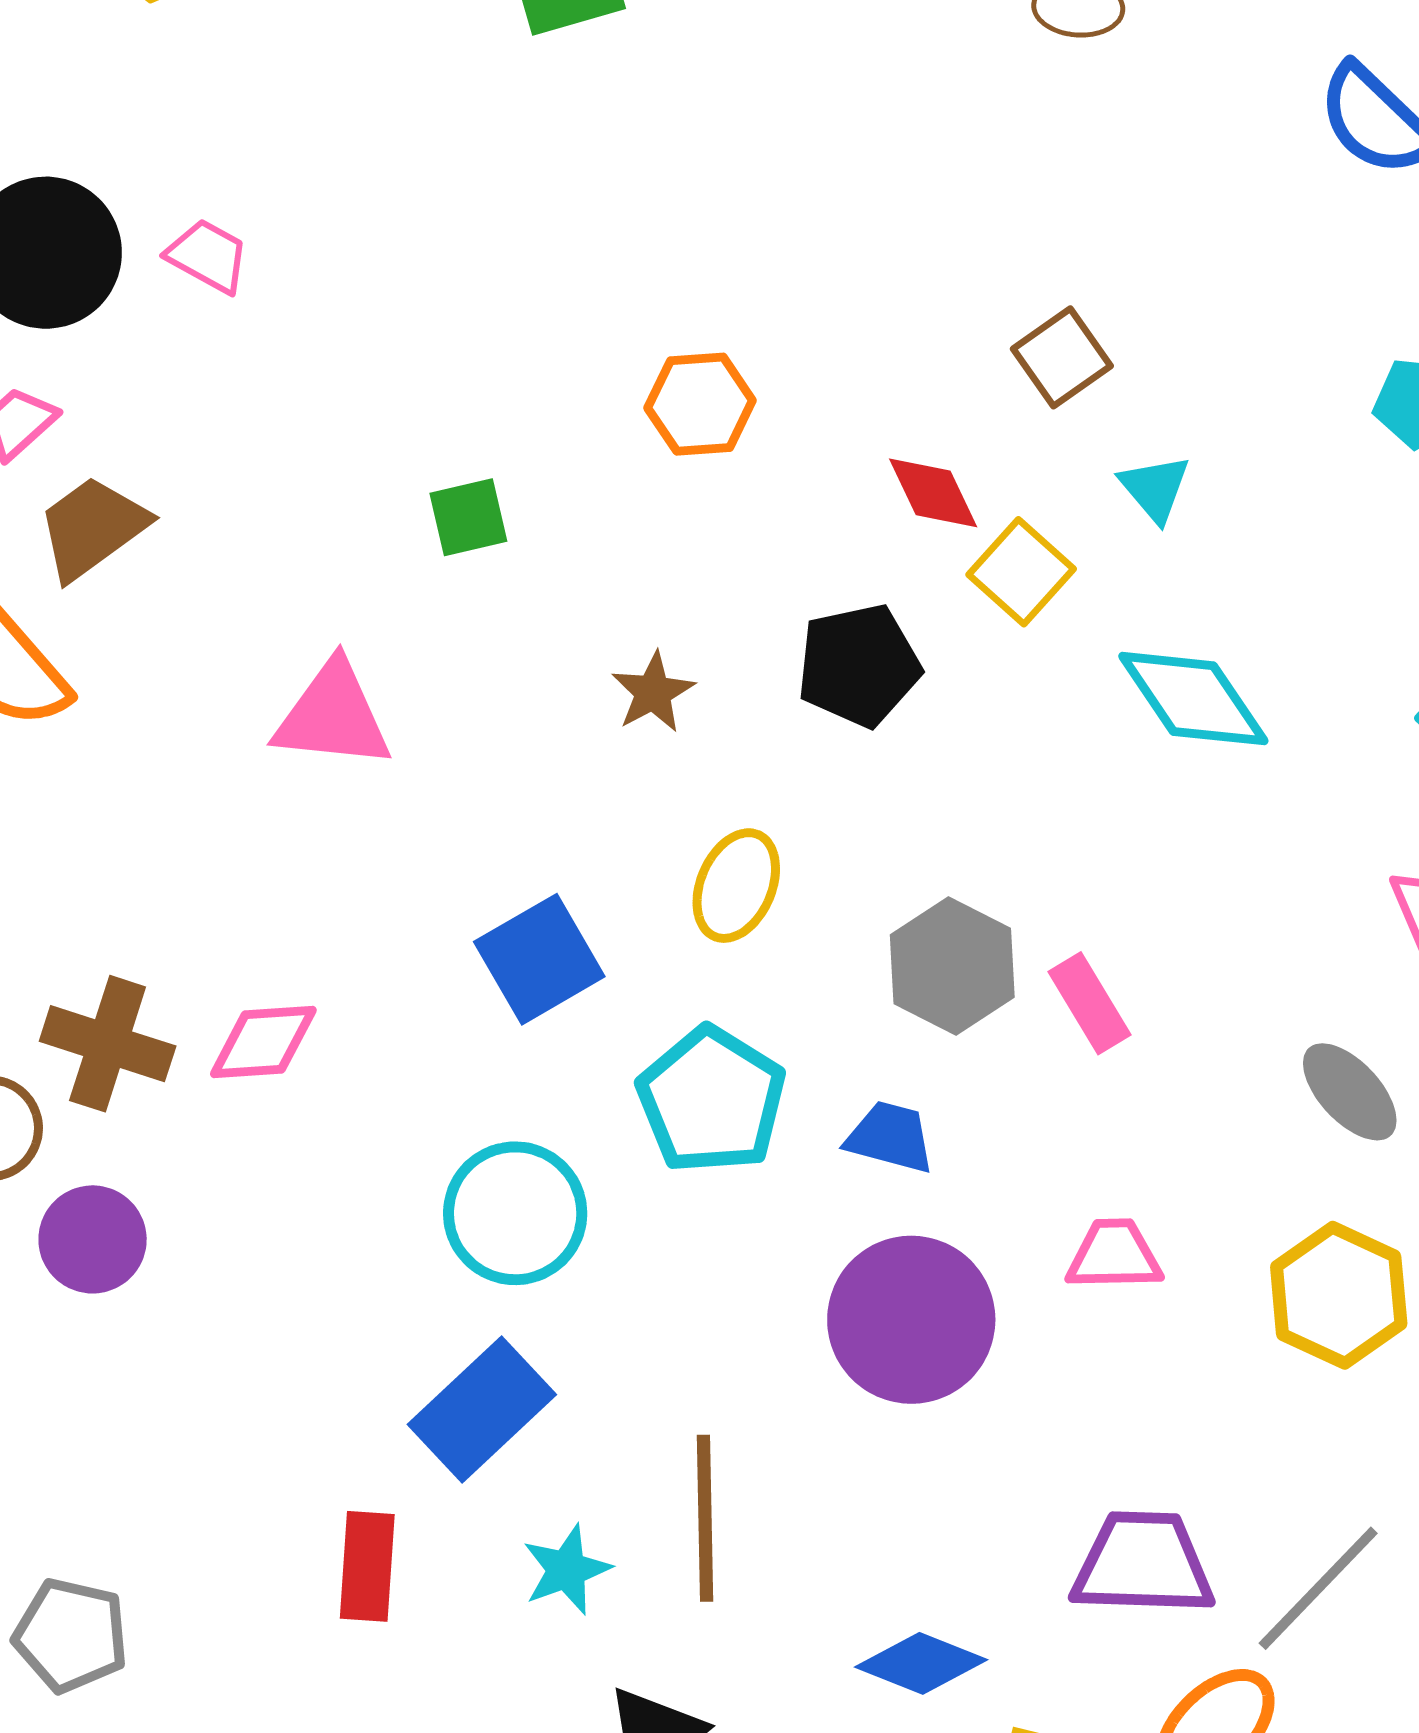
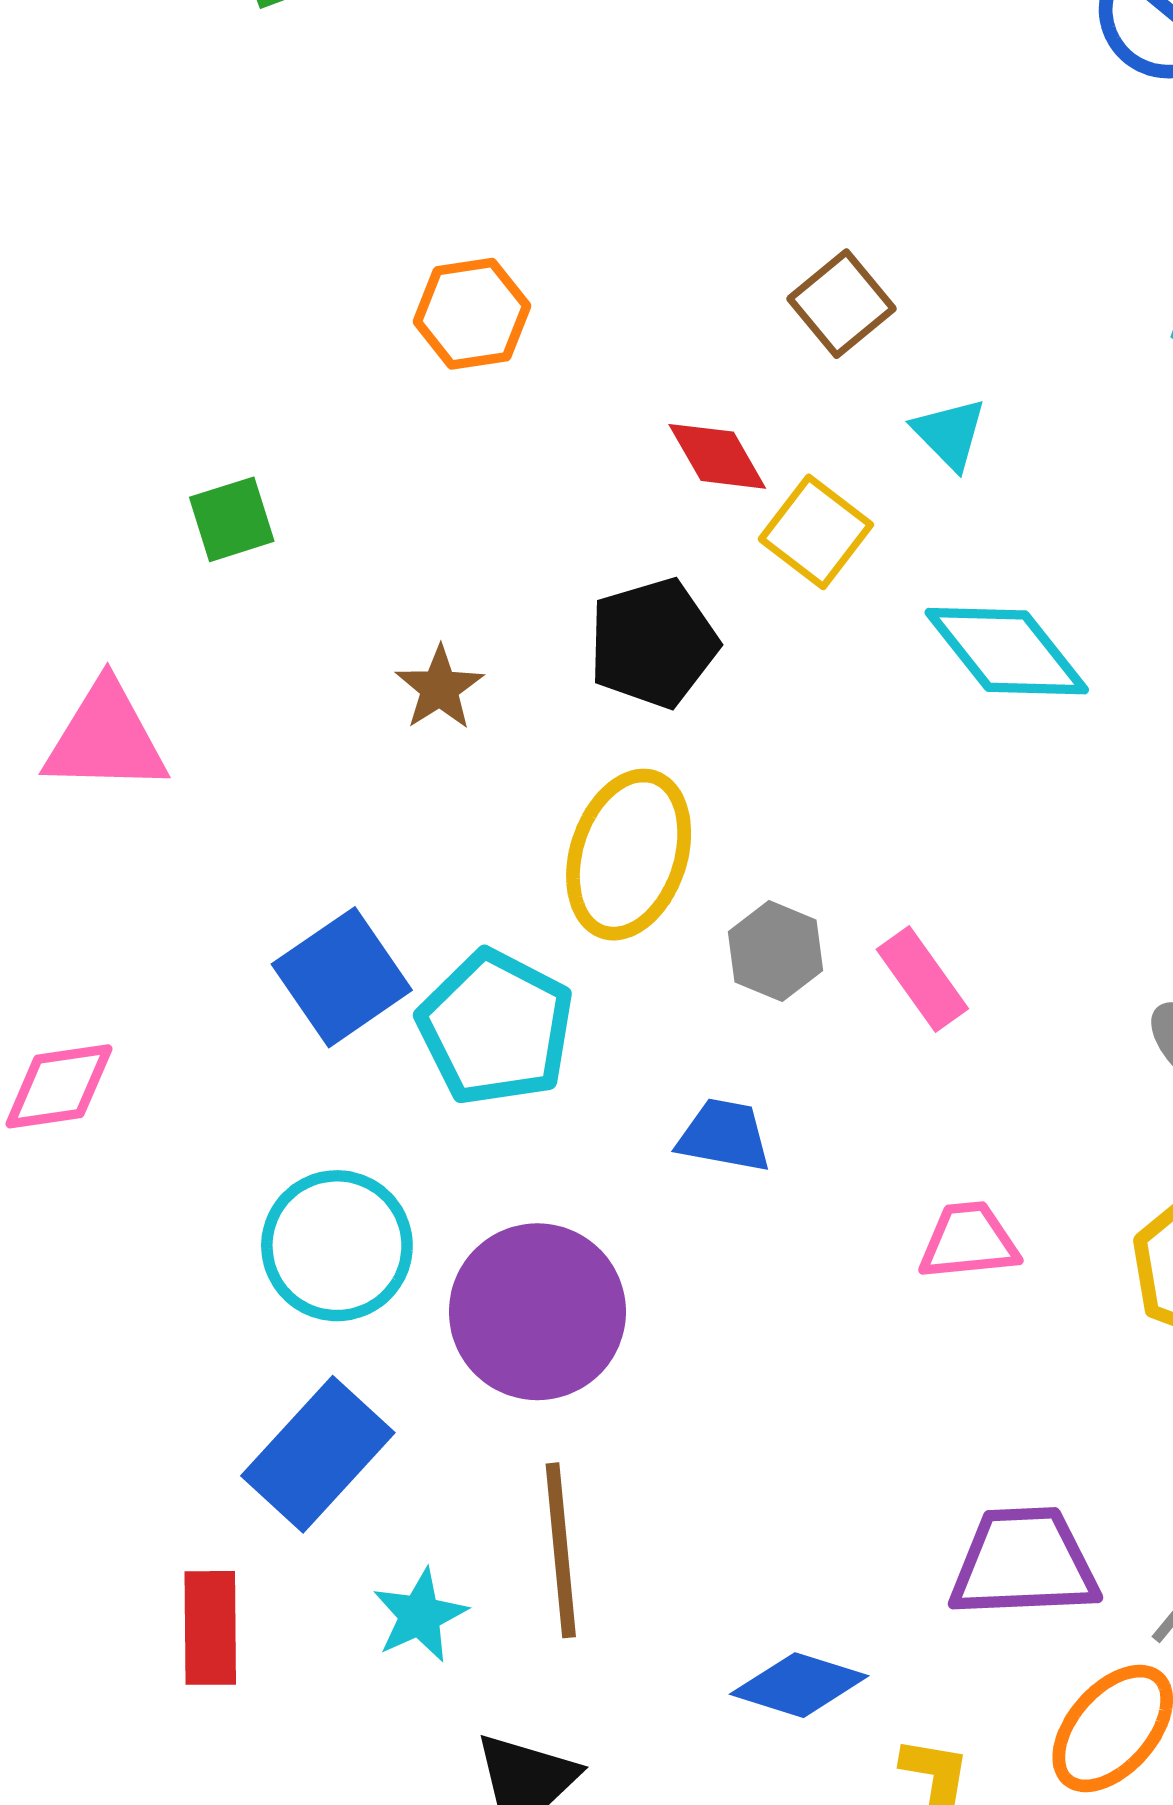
orange hexagon: (700, 404) -> (472, 314), moved
yellow ellipse: (736, 886) -> (629, 855), moved, size x1.4
gray hexagon: (952, 966) -> (776, 951), size x0.7
cyan pentagon: (712, 1100) -> (496, 1028), moved
purple circle: (911, 1320) -> (537, 1312), moved

